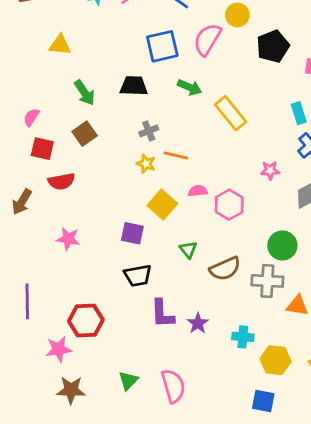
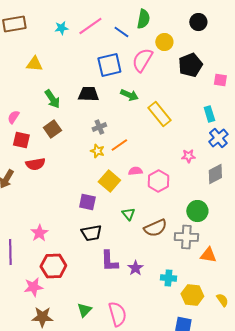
orange line: (176, 155) -> (119, 145), turned -48
pink star: (68, 239) -> (39, 233), moved, turned 30

